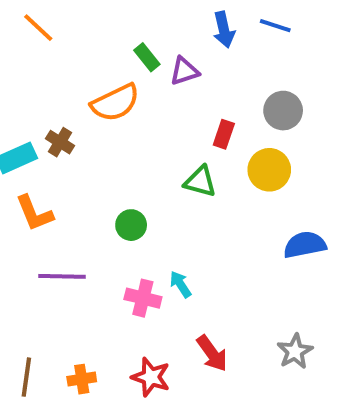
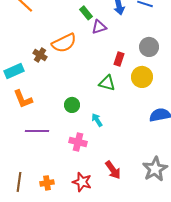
green rectangle: (147, 57) -> (86, 13), moved
brown cross: (60, 142) -> (40, 55), moved
cyan arrow: (180, 284) -> (97, 120), moved
gray star: (295, 351) -> (155, 169), size x1.4

